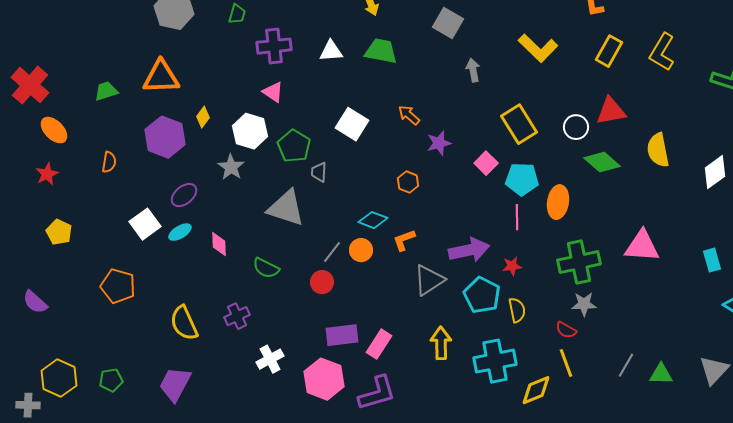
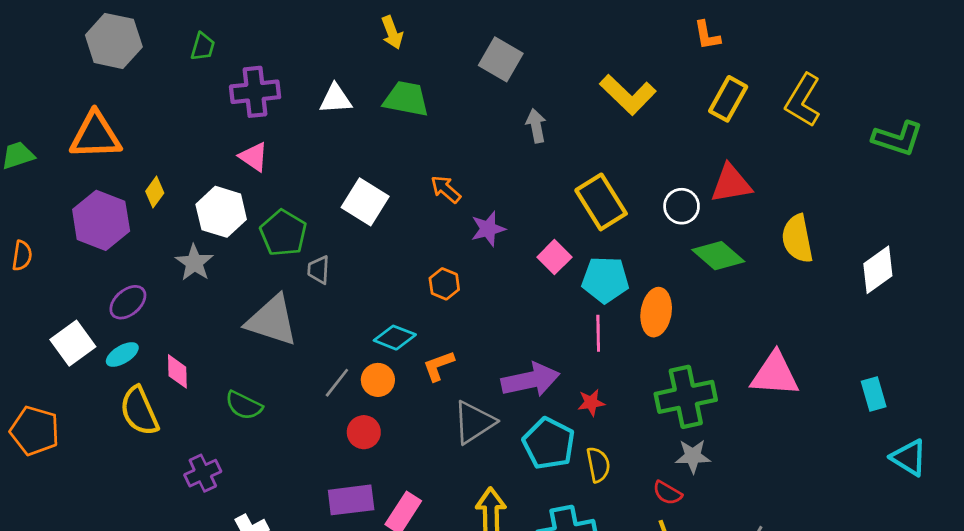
red circle: (322, 282) -> (364, 432), moved
yellow semicircle: (184, 323) -> (139, 411), moved

